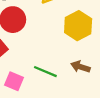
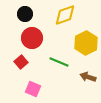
green line: (45, 72) -> (59, 62), moved

